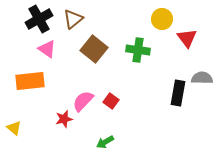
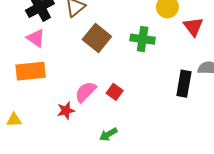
pink triangle: (47, 49) -> (36, 38), moved
yellow triangle: (14, 128) -> (14, 120), turned -42

